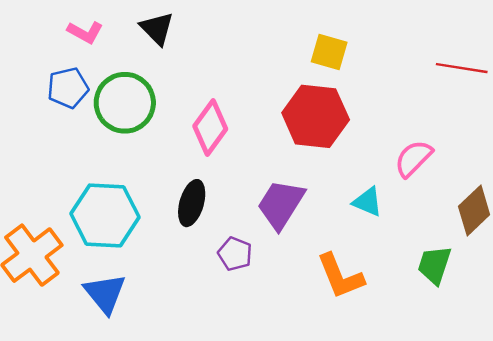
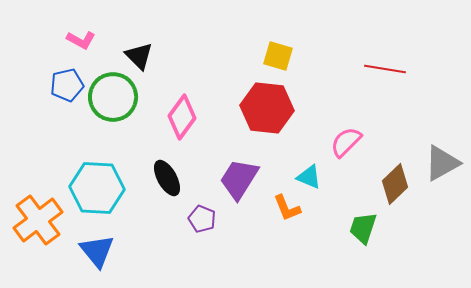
black triangle: (157, 28) -> (139, 56), moved
black ellipse: (192, 203) -> (167, 178), turned -45
orange L-shape: (340, 276) -> (287, 208), moved, size x0.7

